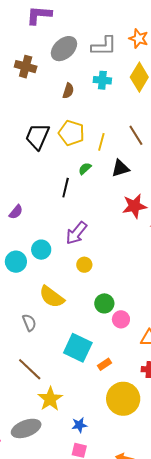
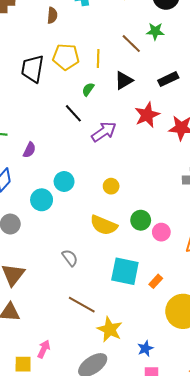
black line: (66, 188) -> (73, 113), turned -42
purple arrow: (76, 233) -> (104, 132), moved, turned -150
yellow semicircle: (52, 297) -> (104, 225), moved

